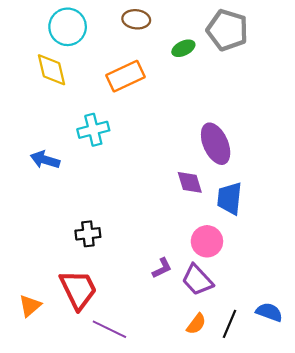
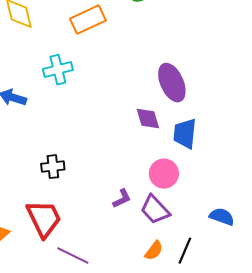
blue semicircle: (269, 312) -> (222, 217), moved

